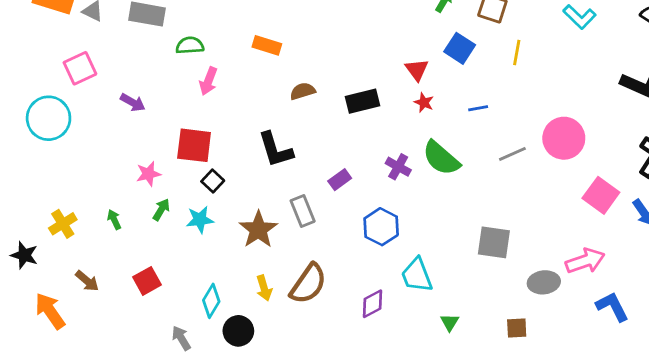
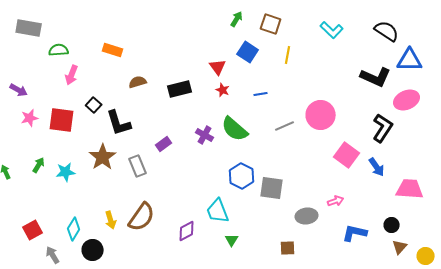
pink star: (148, 174) -> (30, 118), moved
black square: (213, 181) -> (94, 105), moved
blue hexagon: (381, 227) -> (242, 176), moved
brown star: (258, 230) -> (103, 157), moved
pink arrow: (585, 261) -> (336, 201), size x0.6
red square: (147, 281) -> (33, 230), moved
blue L-shape: (612, 307) -> (355, 233), turned -50
green triangle: (450, 322) -> (232, 240), moved

